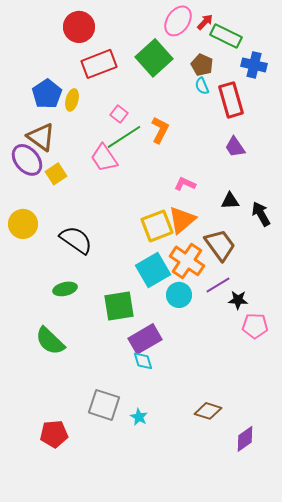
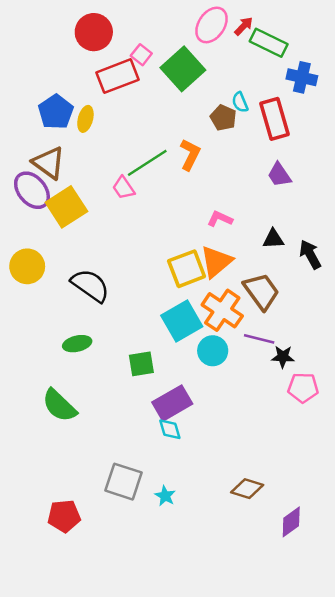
brown pentagon: (202, 65) -> (223, 118), moved
pink square: (119, 114) -> (141, 55), moved
pink trapezoid: (104, 158) -> (124, 188), size x0.7
yellow square: (56, 174) -> (66, 207), size x1.6
purple line: (218, 285) -> (259, 339), turned 45
green square: (119, 306) -> (141, 364), size x0.7

